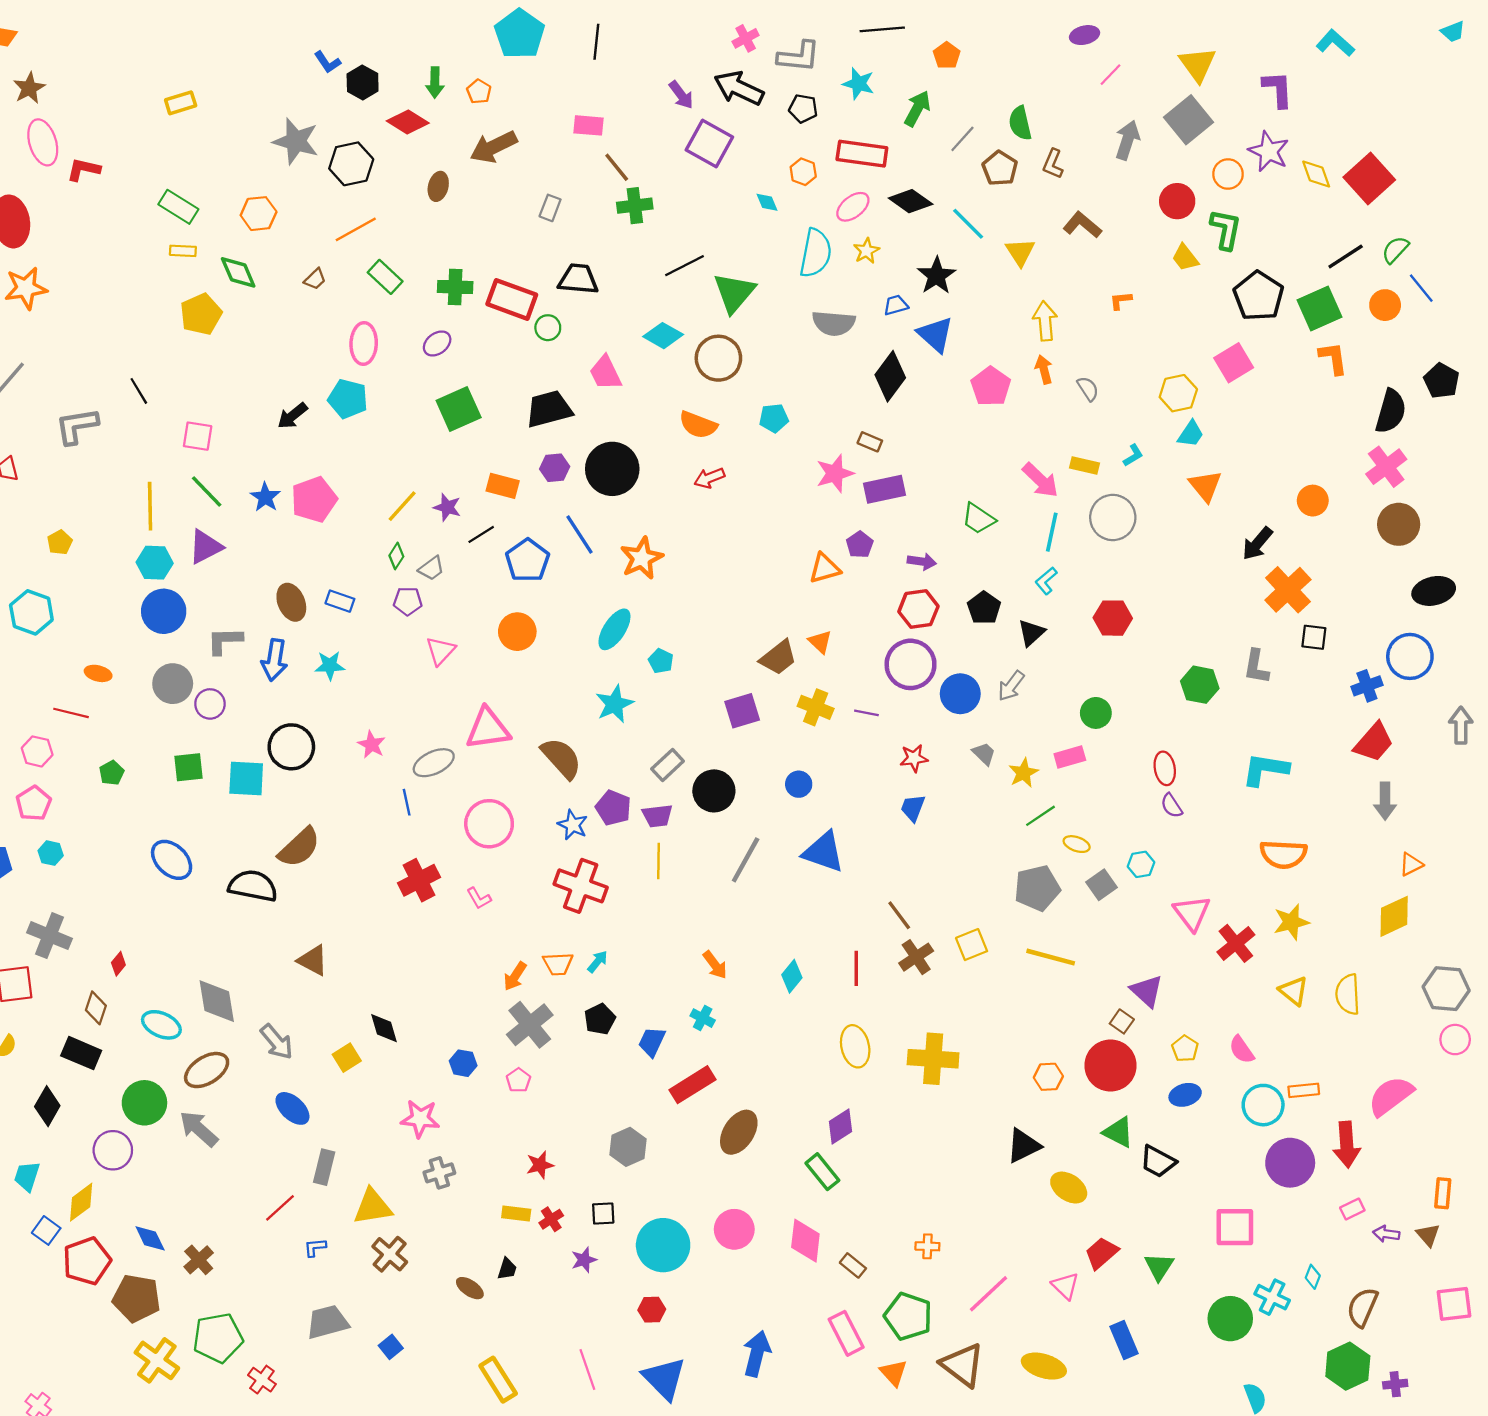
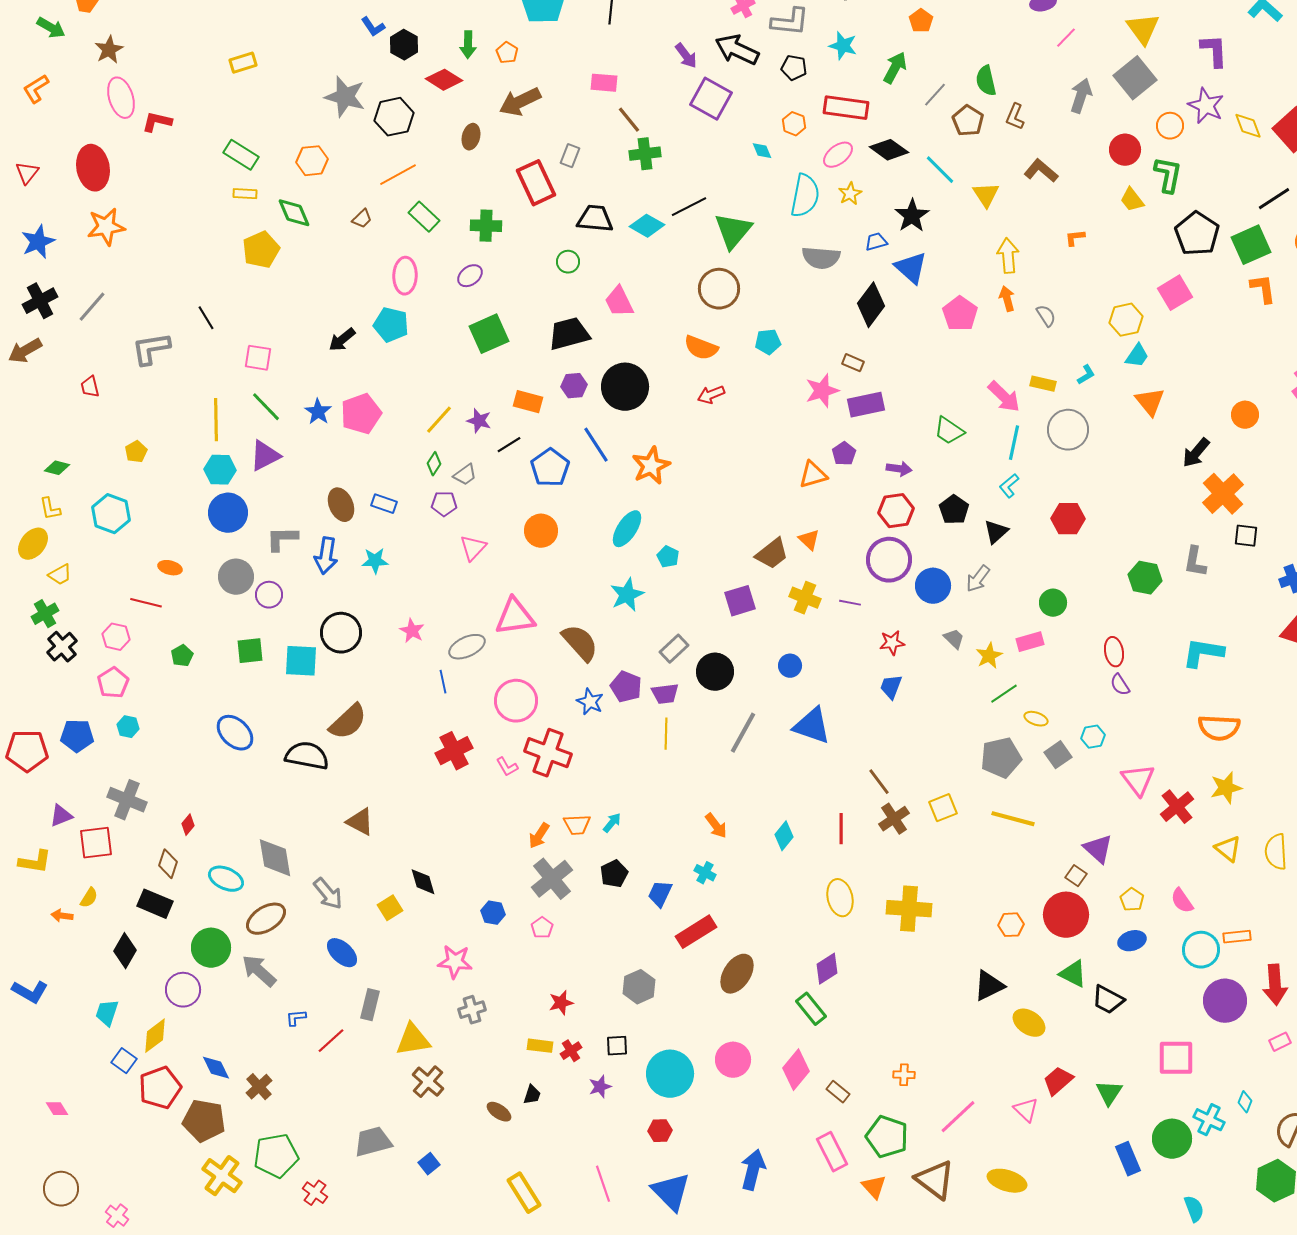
red rectangle: (512, 299) -> (536, 183), moved, turned 45
cyan diamond: (663, 336) -> (647, 226), moved
red cross: (581, 886) -> (548, 753), moved
pink diamond: (805, 1241) -> (796, 1070), turned 33
blue L-shape: (315, 1247) -> (296, 1018), moved
blue rectangle: (1124, 1340) -> (1128, 1159), moved

